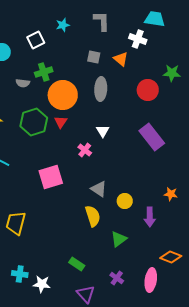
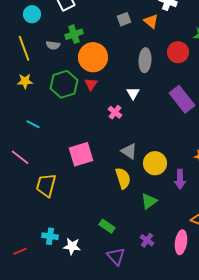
gray square: (94, 57) -> (124, 19), turned -32
gray ellipse: (101, 89) -> (145, 60), moved
pink square: (51, 177) -> (81, 154), moved
yellow circle: (125, 201) -> (155, 163), size x1.5

